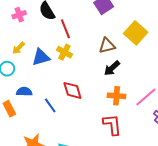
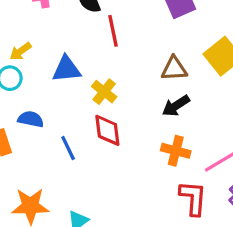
yellow arrow: (19, 48) -> (21, 51), moved
yellow cross: (64, 52) -> (104, 92), moved
red L-shape: (112, 125) -> (193, 198), moved

